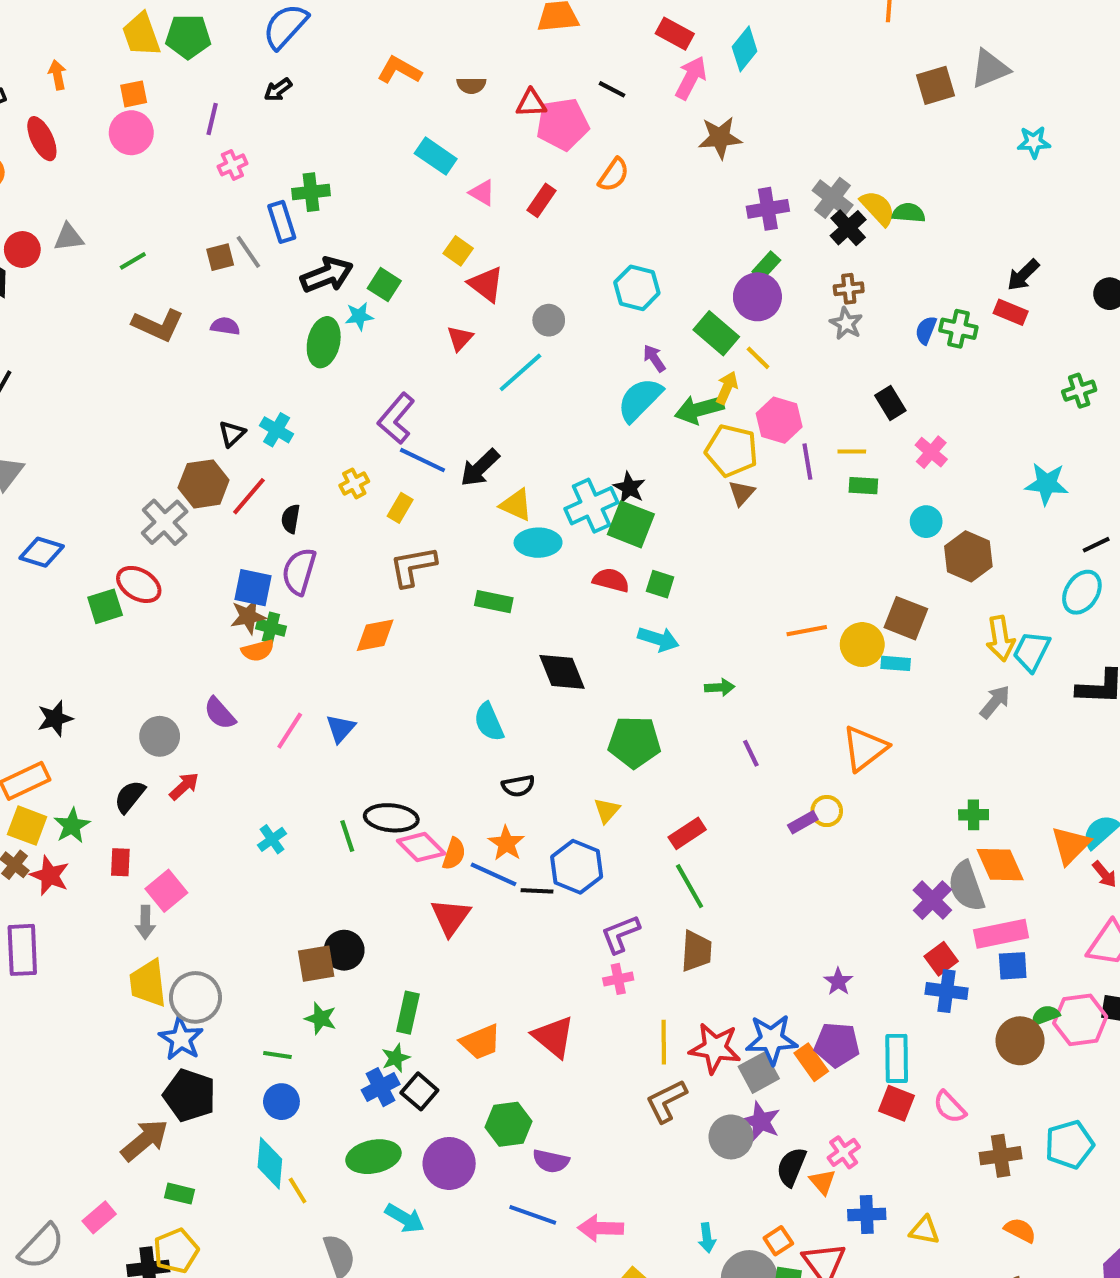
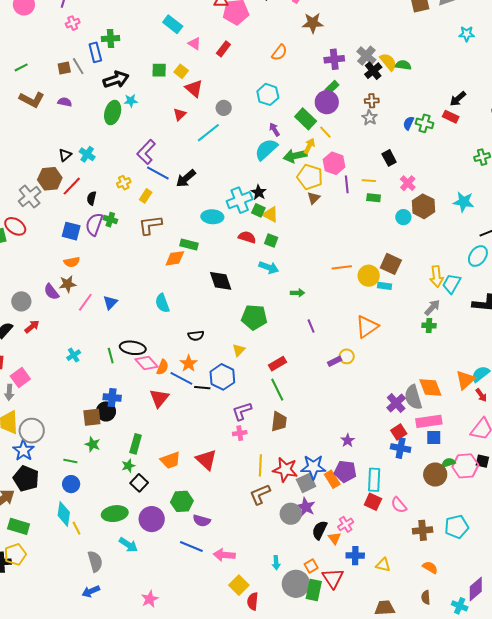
orange semicircle: (614, 175) -> (279, 53), moved
green square: (384, 285) -> (159, 70), moved, turned -35
yellow triangle: (516, 505) -> (270, 214), moved
green square: (631, 524) -> (258, 210), size x0.6
brown hexagon: (968, 556) -> (423, 206), moved
brown star: (248, 616) -> (68, 284), moved
green cross: (271, 628) -> (110, 220), moved
orange diamond: (375, 635) -> (175, 258), moved
cyan semicircle: (489, 722) -> (162, 303), moved
green cross: (974, 815) -> (429, 325), moved
blue cross: (381, 1087) -> (112, 398), moved, turned 30
green rectangle: (180, 1194) -> (19, 526), size x1.5

